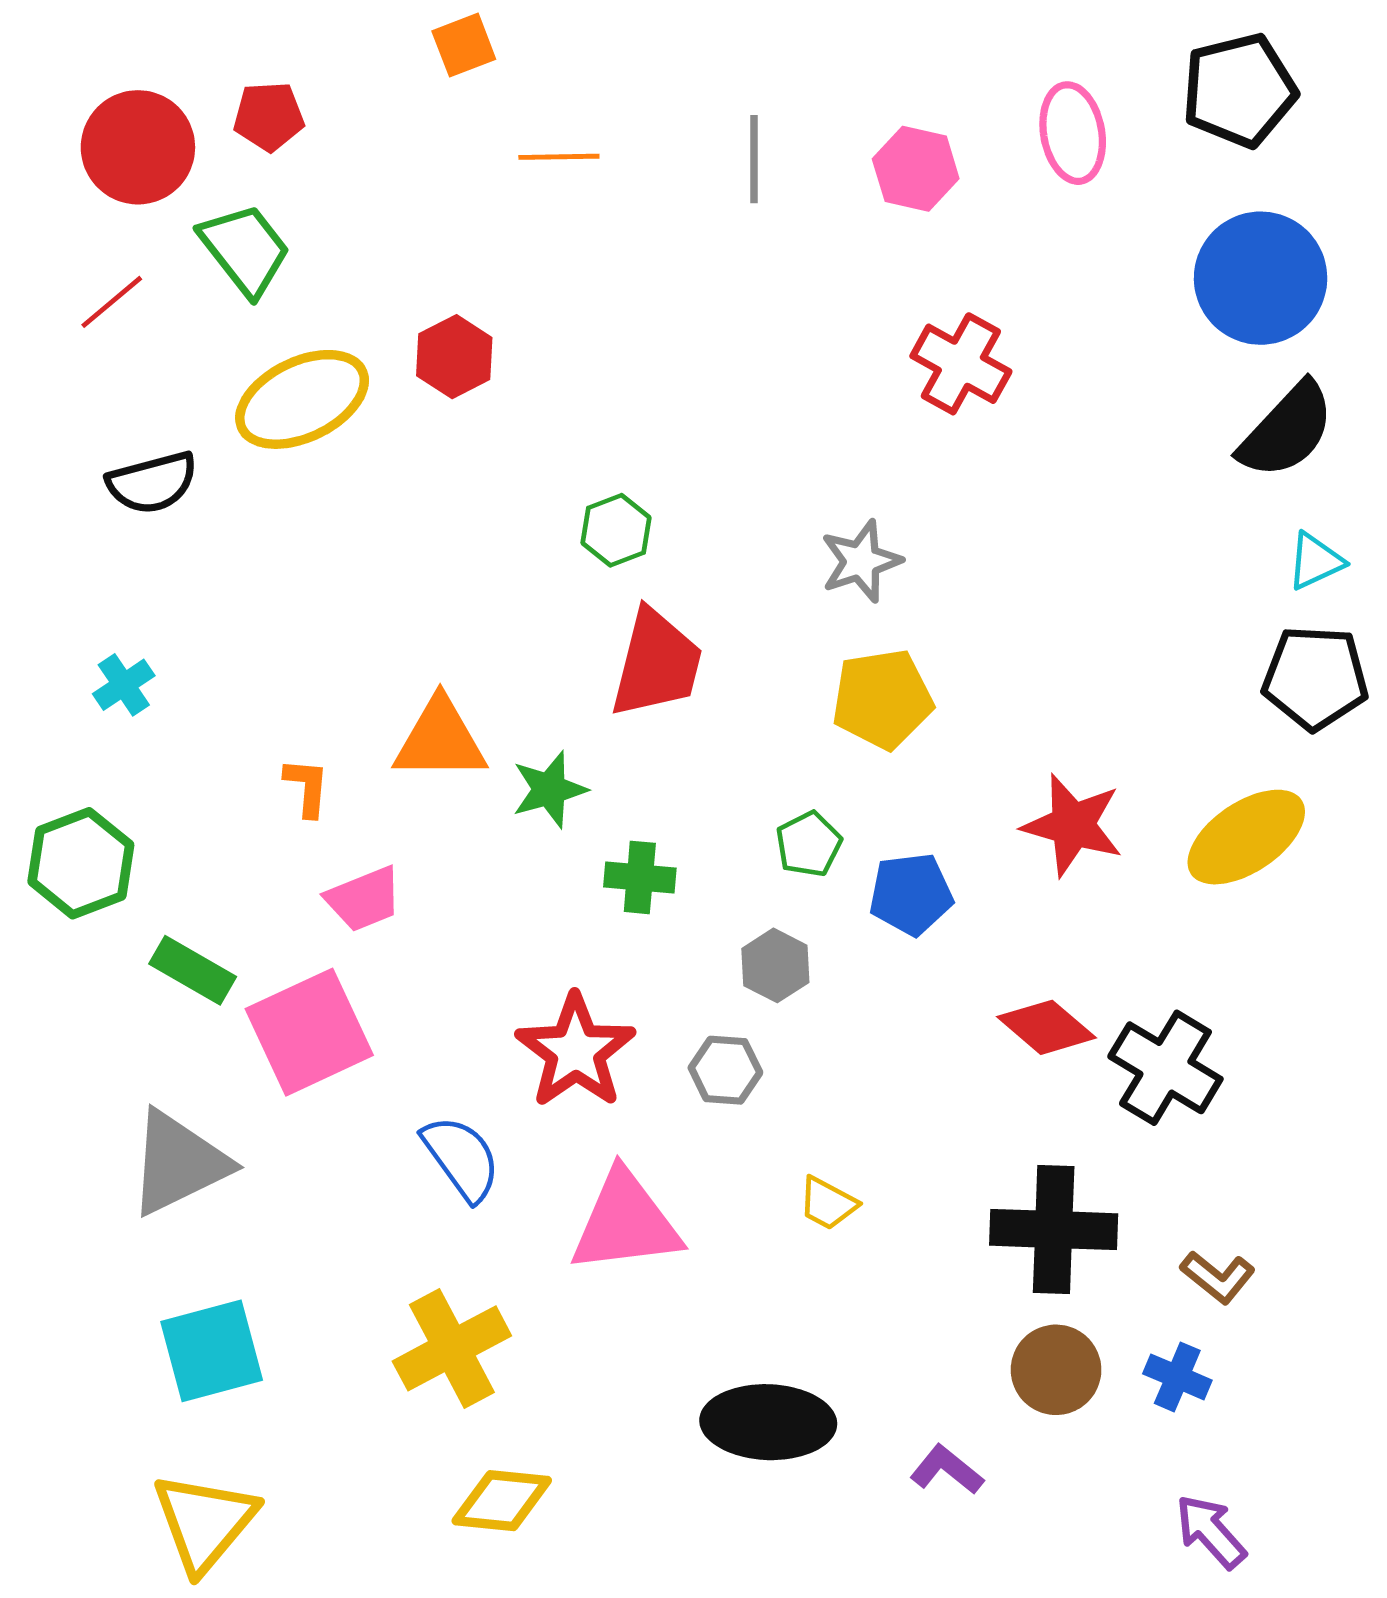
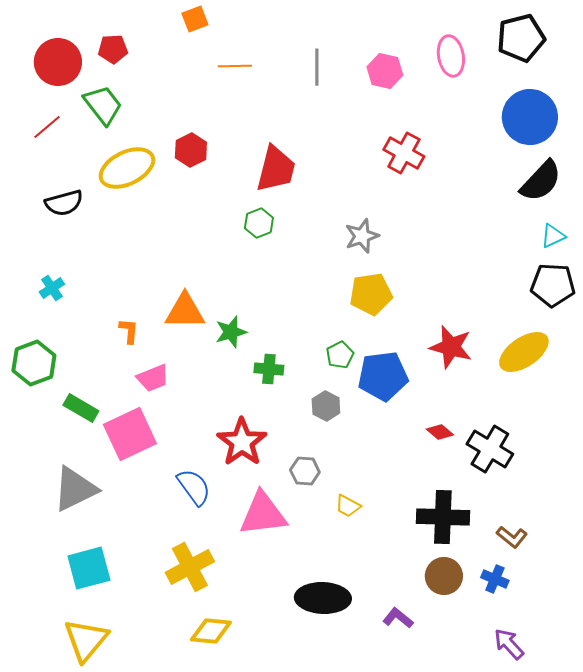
red trapezoid: (656, 663) -> (276, 169), moved
blue pentagon: (911, 894) -> (383, 376), size x1.4
red diamond: (1047, 1027) -> (440, 432), size x0.7
gray hexagon: (725, 1070) -> (305, 471), moved

